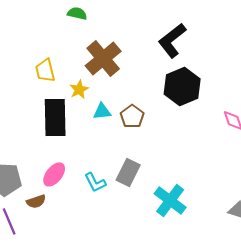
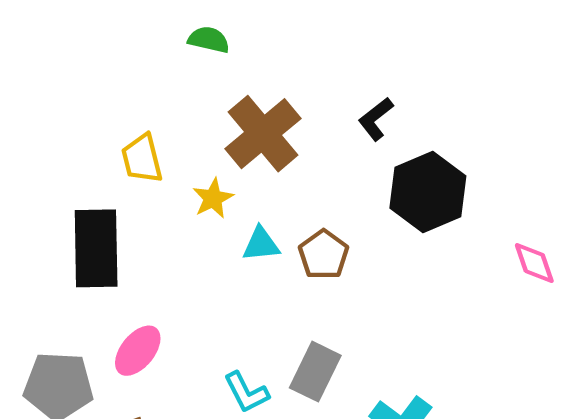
black L-shape: (172, 40) -> (376, 119), moved, size x0.6
black rectangle: (55, 117) -> (96, 248), moved
pink ellipse: (54, 174) -> (138, 351), moved

